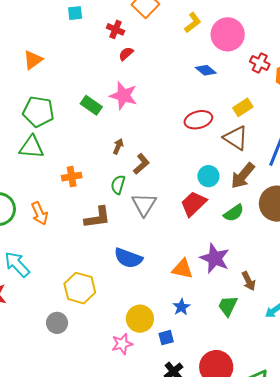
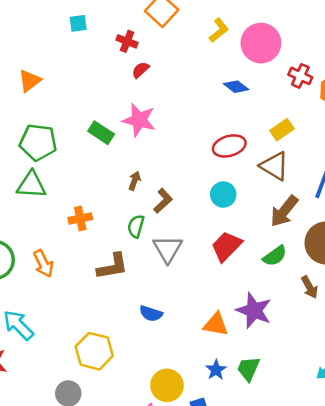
cyan circle: (208, 176) -> (223, 195), moved
blue semicircle: (128, 258) -> (151, 314), size x0.7
brown arrow: (249, 281) -> (310, 287), moved
green trapezoid: (228, 306) -> (248, 369), moved

